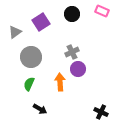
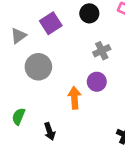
gray cross: (72, 52) -> (102, 51), moved
green semicircle: (29, 84) -> (19, 116), moved
black arrow: (40, 109) -> (50, 131), turned 40

